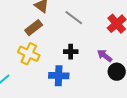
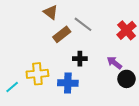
brown rectangle: (34, 28) -> (62, 34), moved
yellow cross: (29, 54) -> (37, 74), moved, turned -30

